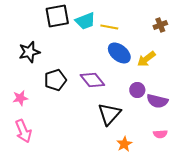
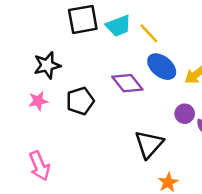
yellow line: (109, 27) -> (149, 33), turned 36
purple diamond: (92, 80) -> (127, 83), moved
pink star: (20, 98) -> (38, 101), moved

